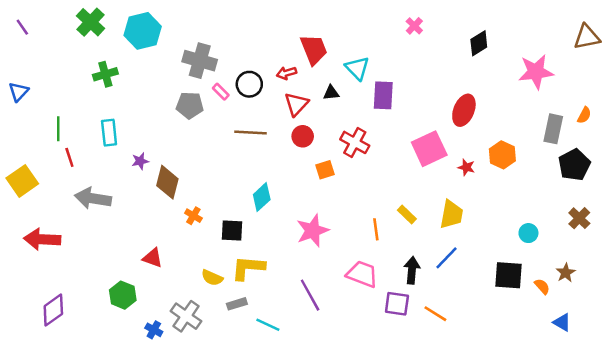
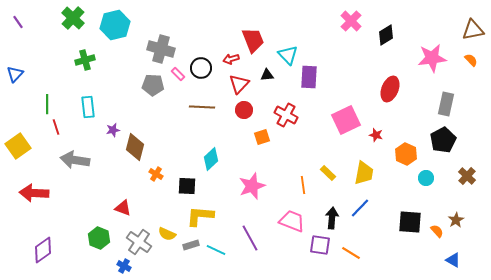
pink cross: (414, 26) -> (351, 21), moved, size x1.5
red ellipse: (464, 110) -> (390, 89), moved
orange semicircle: (584, 115) -> (471, 60), moved, turned -72
orange hexagon: (502, 155) -> (406, 154), moved
black pentagon: (574, 165) -> (443, 140), moved
cyan circle: (528, 233) -> (426, 178), moved
yellow semicircle: (212, 278) -> (167, 234), moved
gray cross: (186, 316) -> (139, 242), moved
cyan line: (268, 325) -> (216, 250), moved

